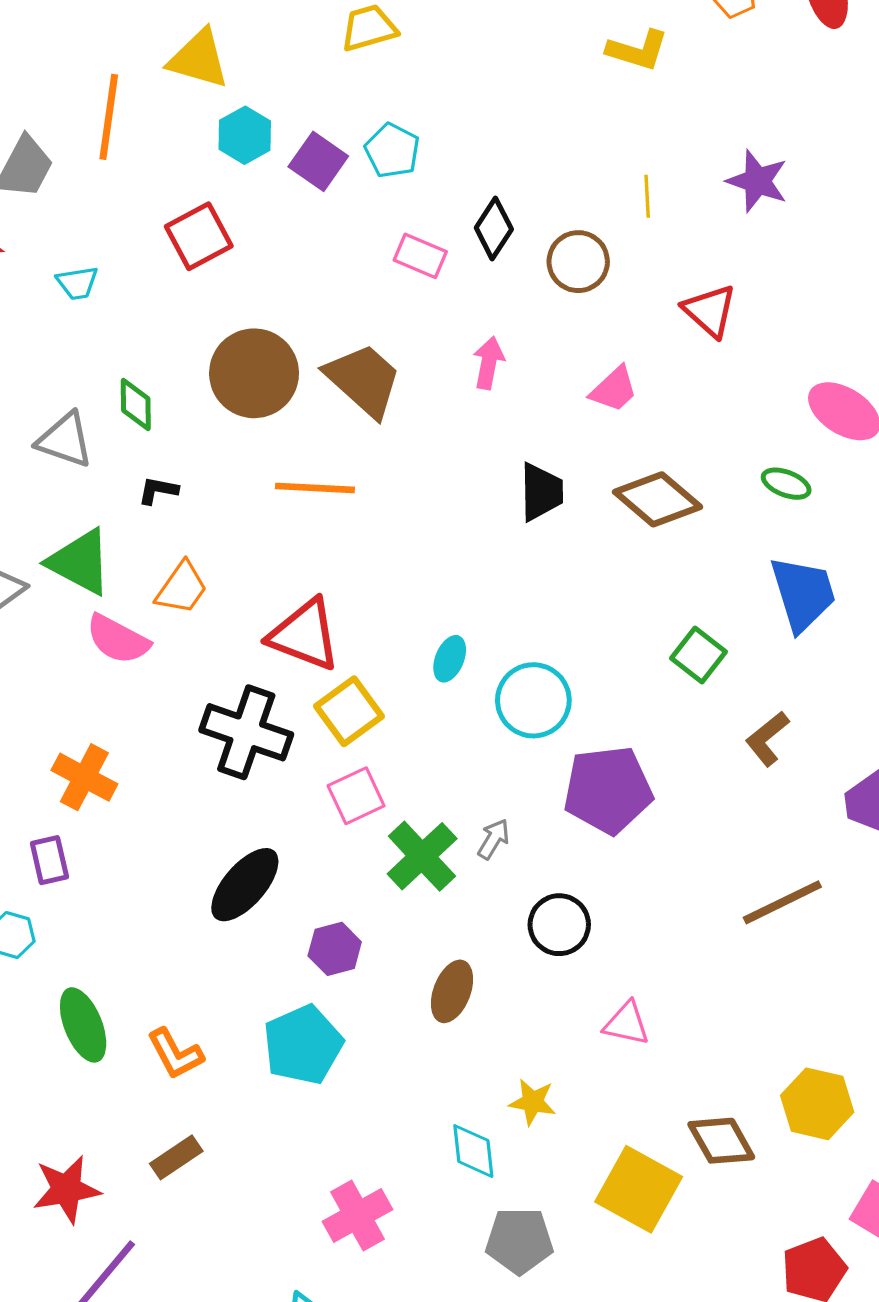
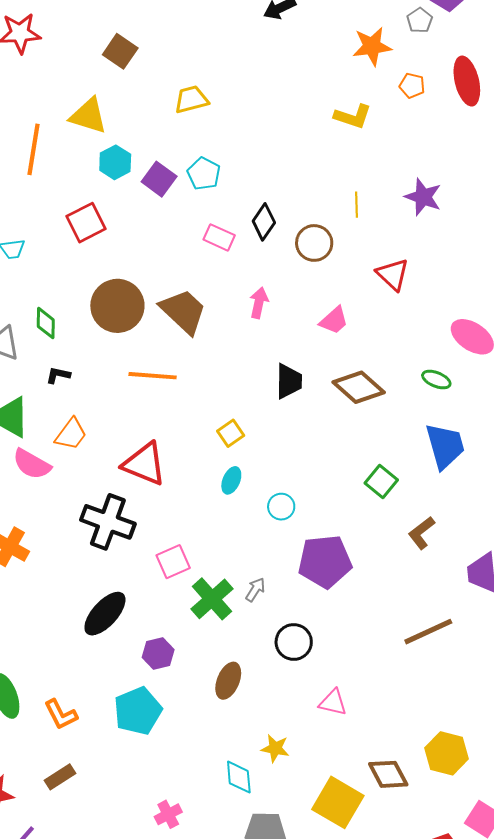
cyan circle: (533, 700) -> (281, 507), size x0.6
yellow square: (349, 711) -> (231, 433), moved, size x0.7
pink cross: (357, 1215) -> (168, 814), size x0.7

